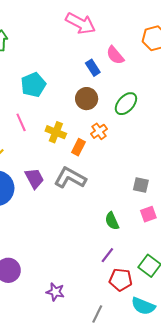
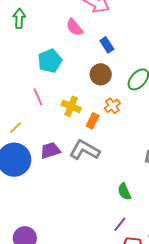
pink semicircle: (115, 55) -> (75, 27), moved
purple trapezoid: (34, 178) -> (50, 150), turned -80

